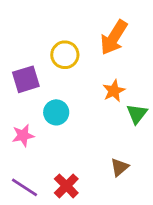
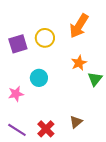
purple square: (26, 79) -> (18, 44), moved
brown triangle: (120, 167) -> (76, 122), moved

